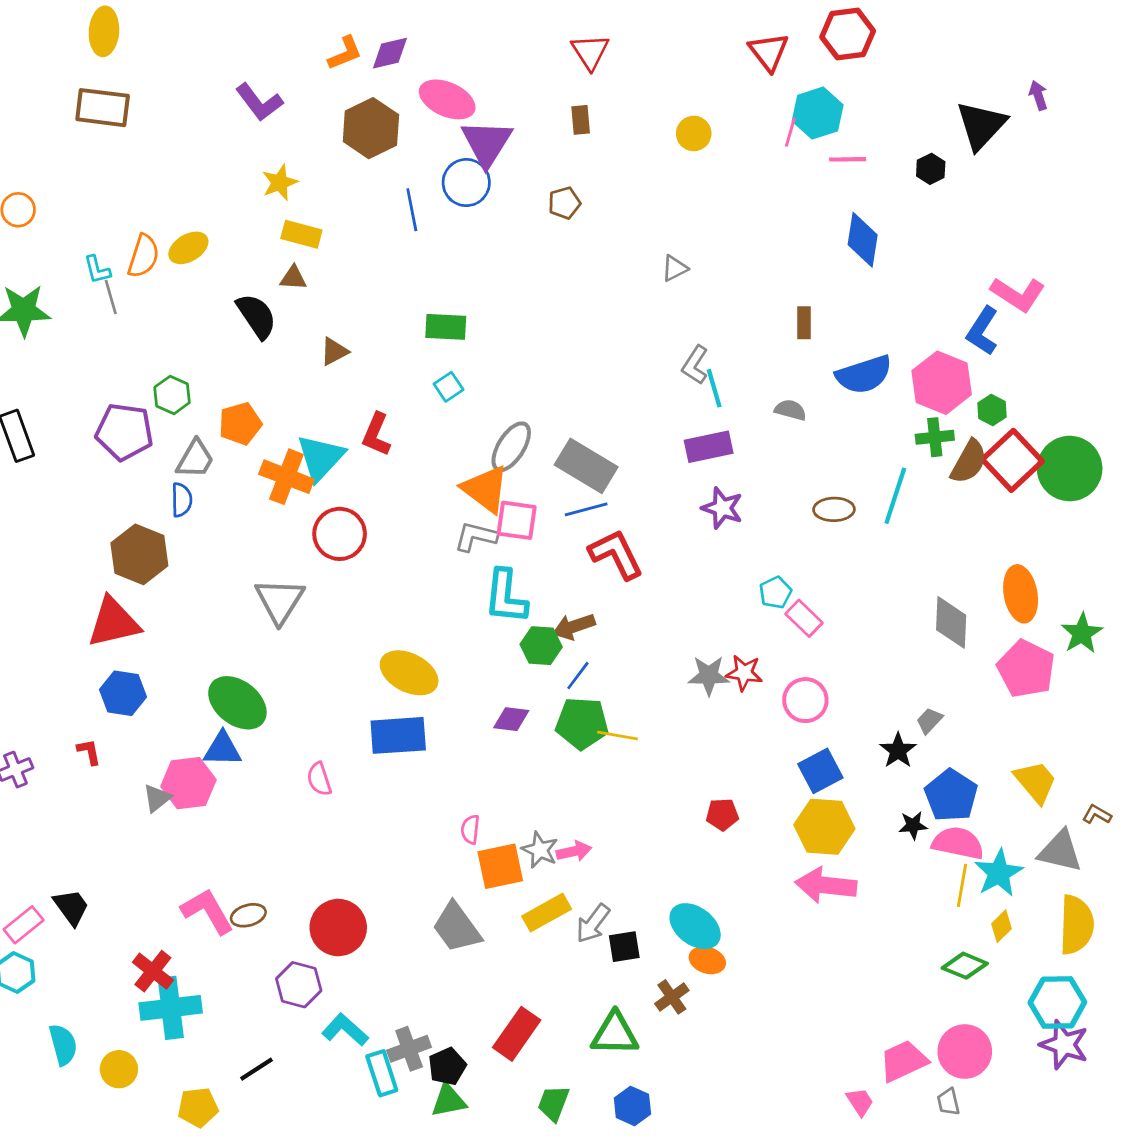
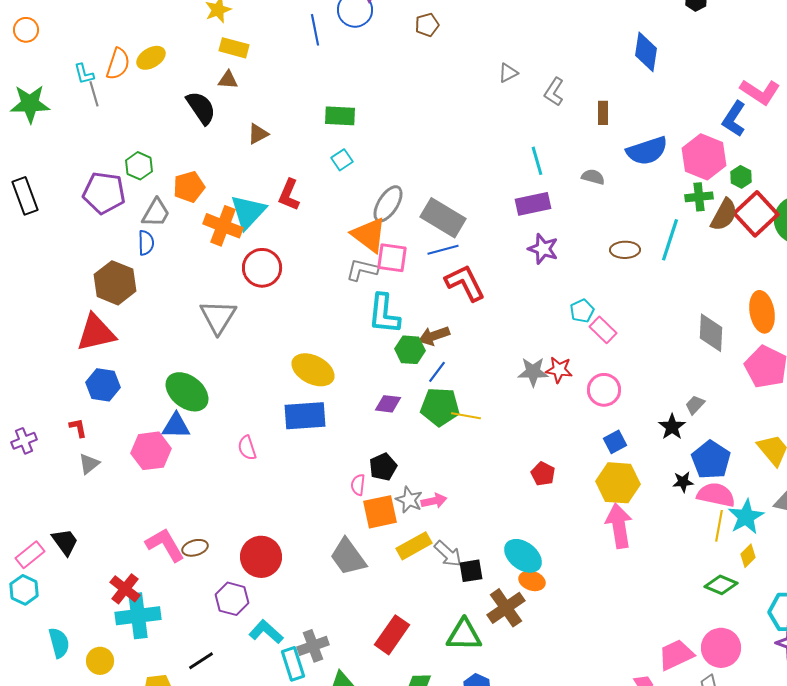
gray L-shape: (695, 365) -> (554, 92), moved
blue square: (820, 771) -> (615, 442), size x0.7
gray triangle: (157, 798) -> (89, 464), moved
red pentagon: (722, 814) -> (543, 474), turned 30
pink arrow: (826, 885) -> (619, 526), turned 75
gray arrow: (593, 923) -> (448, 554), turned -84
brown cross: (672, 997) -> (506, 608), size x1.5
black pentagon: (447, 1066) -> (383, 467), moved

